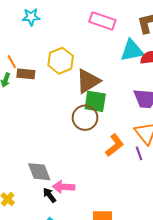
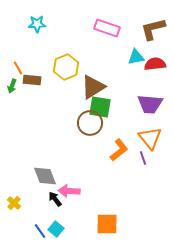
cyan triangle: (132, 50) -> (136, 57), size x0.7

